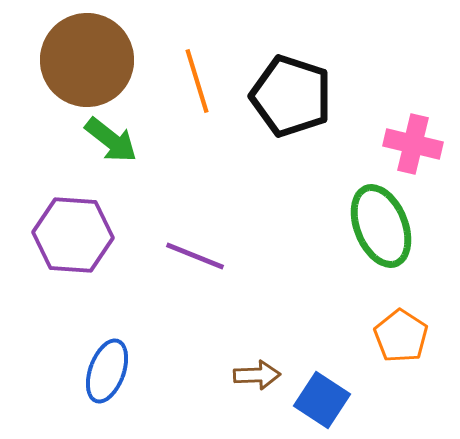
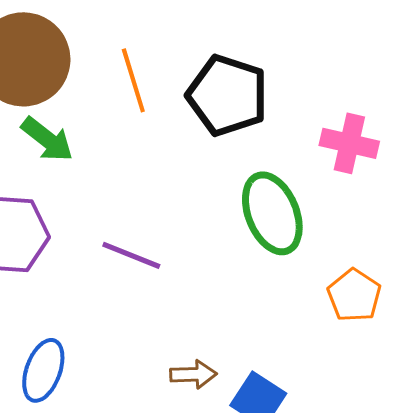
green ellipse: (381, 226) -> (272, 213), moved
orange pentagon: (401, 336) -> (354, 295), moved

